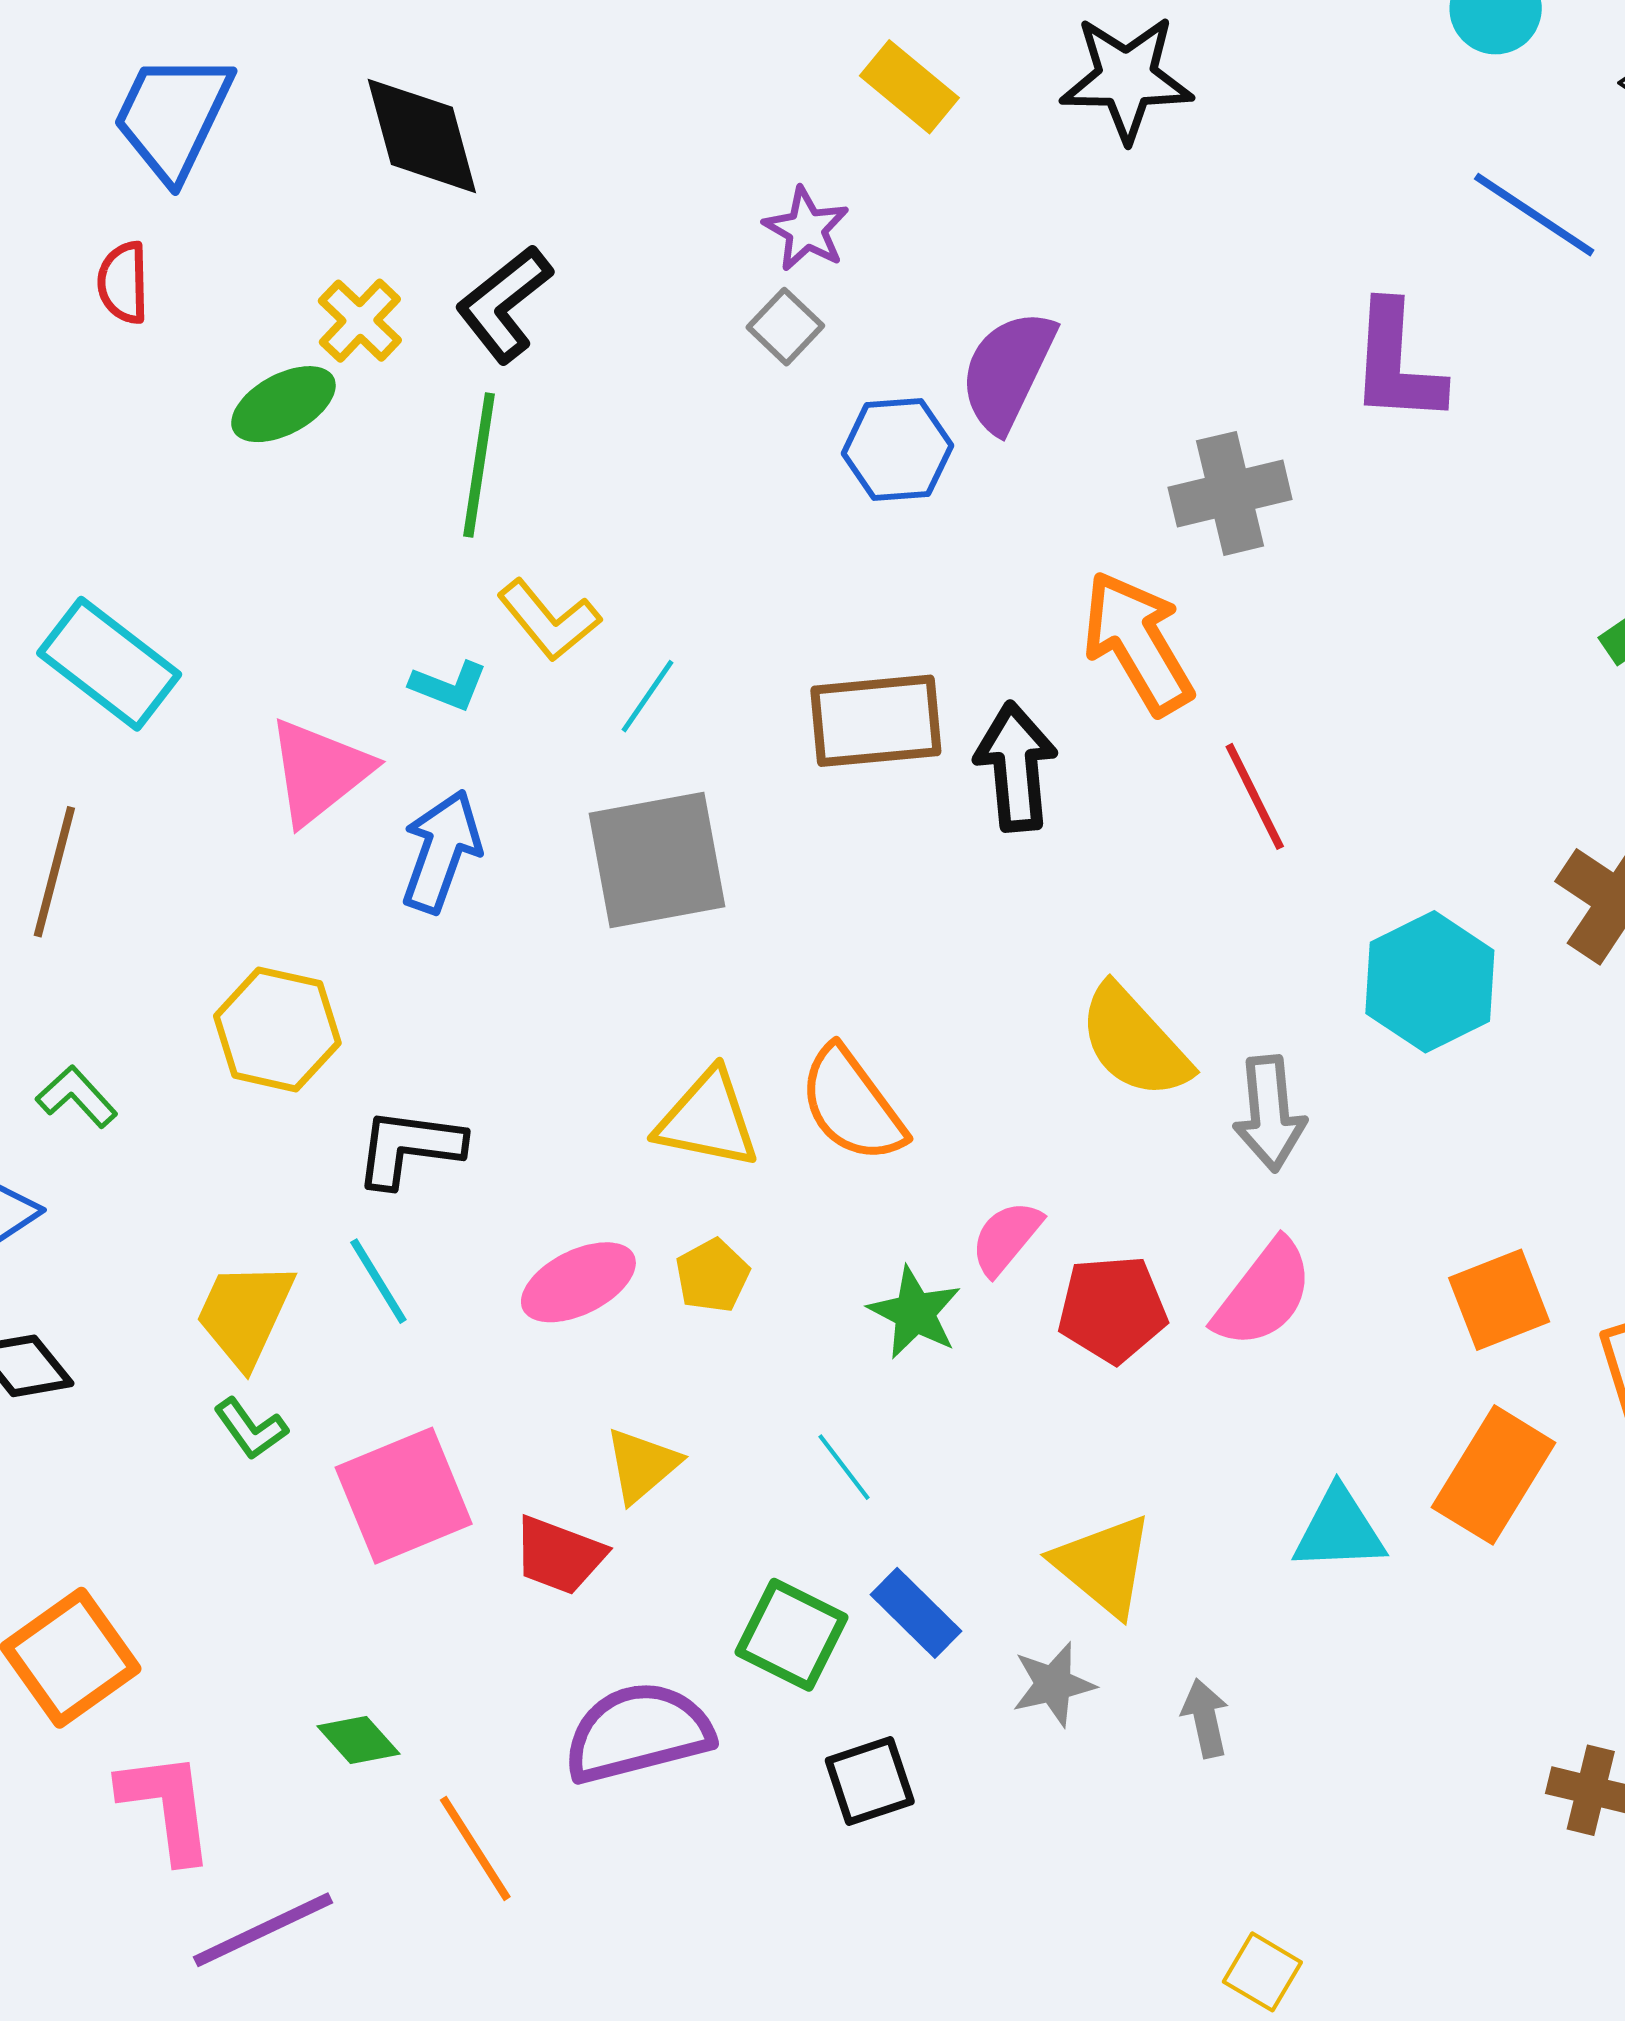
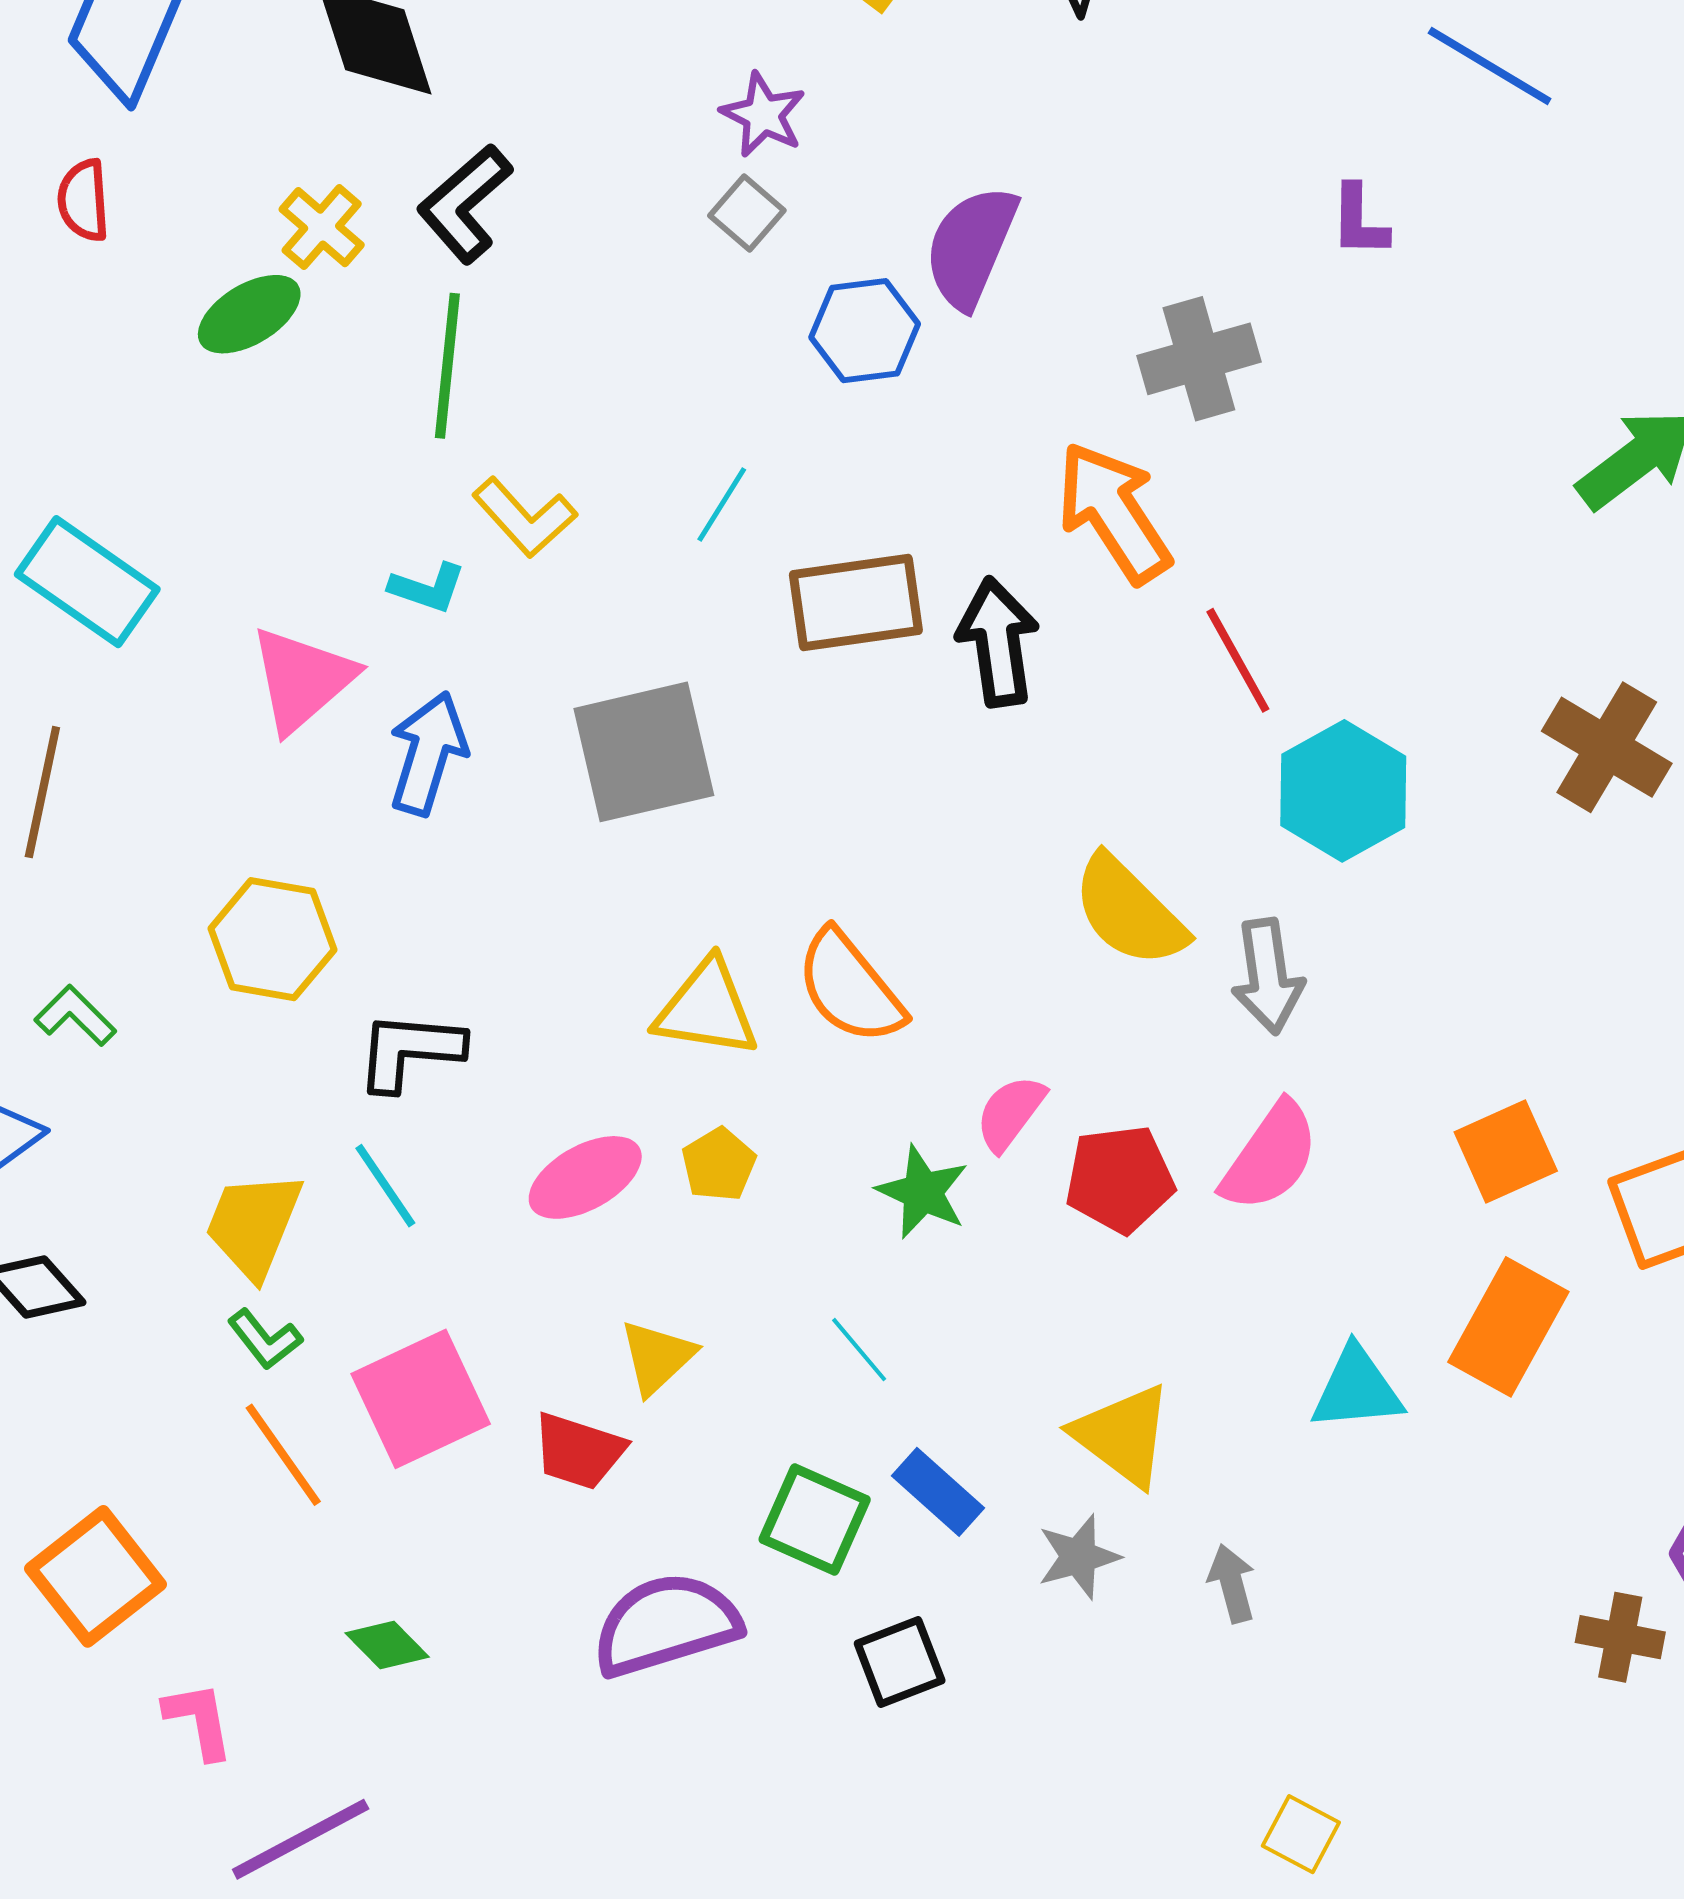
purple L-shape: (1397, 363) -> (1359, 221), size x0.6
cyan line: (648, 696) -> (722, 504), moved
cyan hexagon: (1430, 982) -> (1343, 791), moved
pink L-shape: (167, 1806) -> (199, 1720), size x0.7
orange line: (475, 1848) -> (283, 1455), moved

